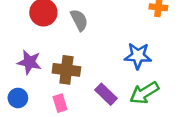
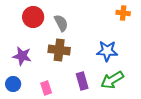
brown cross: (66, 70) -> (59, 50), moved
purple rectangle: (106, 94) -> (82, 81), turned 30

